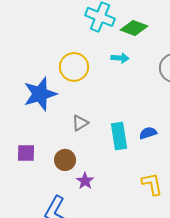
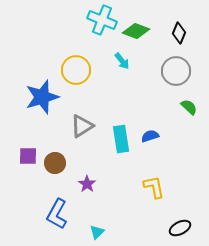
cyan arrow: (120, 58) -> (122, 61), turned 48
gray triangle: (80, 123) -> (82, 126), size x1.4
brown circle: (65, 160) -> (55, 163), moved

